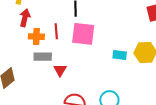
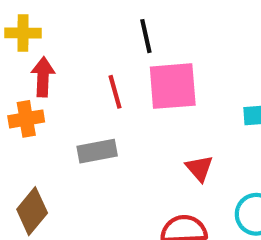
orange cross: (36, 37) -> (26, 119), moved
red triangle: (60, 70) -> (199, 168), moved

